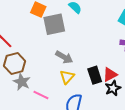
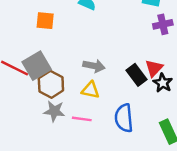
gray square: (54, 24) -> (37, 66), moved
brown hexagon: (15, 64) -> (51, 84), moved
yellow triangle: (67, 77) -> (91, 90), moved, turned -42

